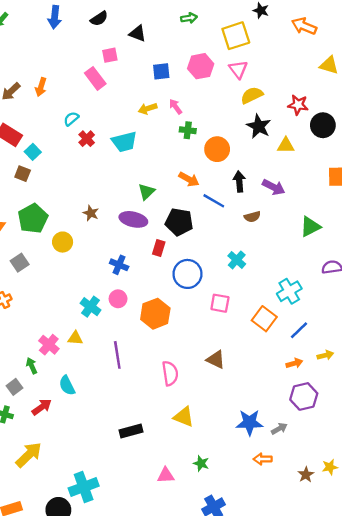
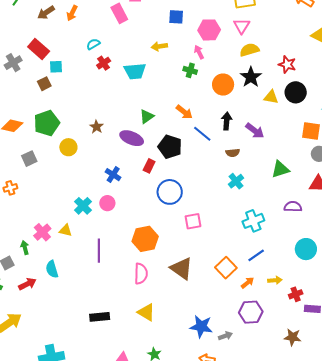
pink hexagon: (201, 66) -> (209, 30), moved
pink arrow: (175, 107) -> (199, 52), moved
black circle: (323, 125) -> (296, 92), moved
orange circle: (217, 149) -> (223, 85), moved
cyan square: (33, 152) -> (56, 67), turned 32
brown square: (23, 174) -> (44, 84), turned 32
cyan cross: (237, 260) -> (236, 181), moved
pink square: (220, 303) -> (193, 221), turned -30
orange hexagon: (155, 314) -> (145, 239), moved
orange square: (264, 319) -> (226, 268), moved
brown triangle: (216, 360) -> (182, 268), size x1.4
orange arrow: (294, 363) -> (247, 283), turned -32

